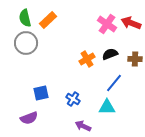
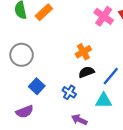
gray circle: (26, 43) -> (22, 55), moved
black semicircle: (110, 54) -> (86, 72), moved
blue square: (41, 93) -> (37, 86), turned -35

